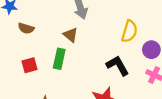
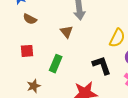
green rectangle: (59, 59) -> (56, 64), moved

